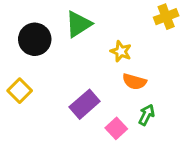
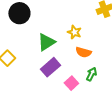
green triangle: (79, 24) -> (46, 42), moved
black circle: (35, 39) -> (19, 13), moved

